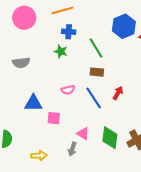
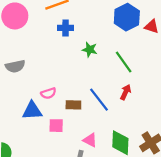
green line: (96, 48) -> (124, 62), moved
green star: (61, 51) -> (90, 50), moved
brown rectangle: (97, 72) -> (73, 105), moved
pink semicircle: (68, 90) -> (48, 93), moved

